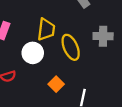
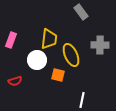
orange square: (56, 84) -> (58, 75), moved, turned -32

